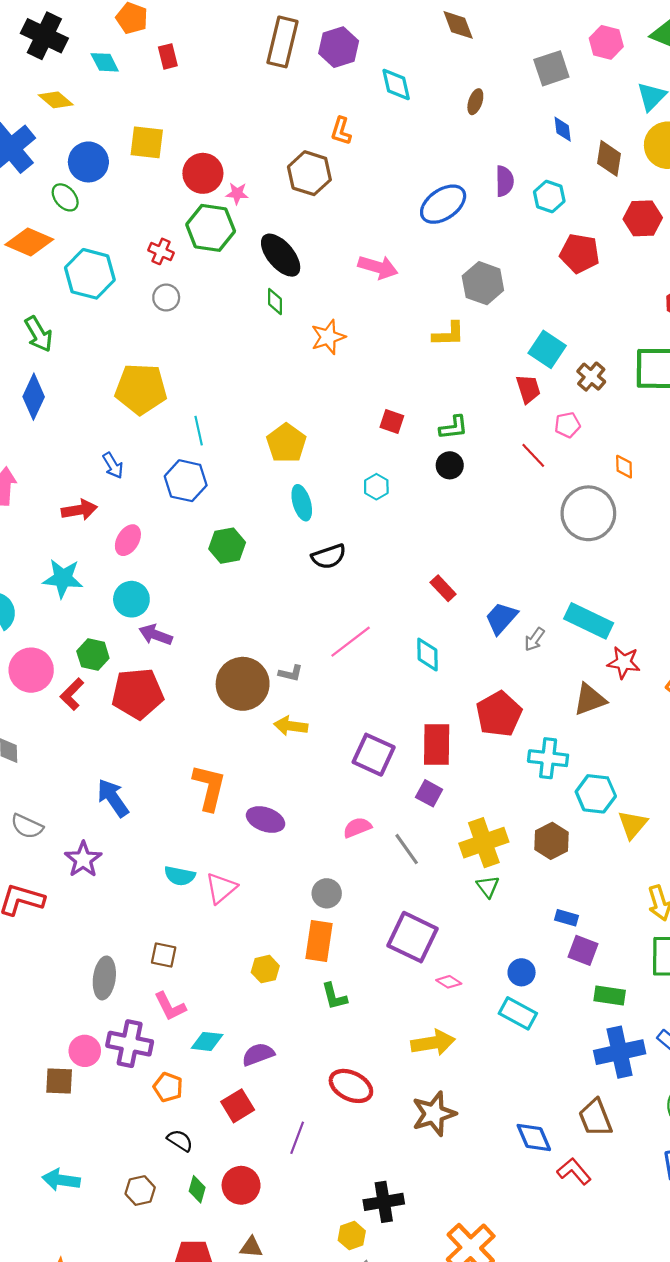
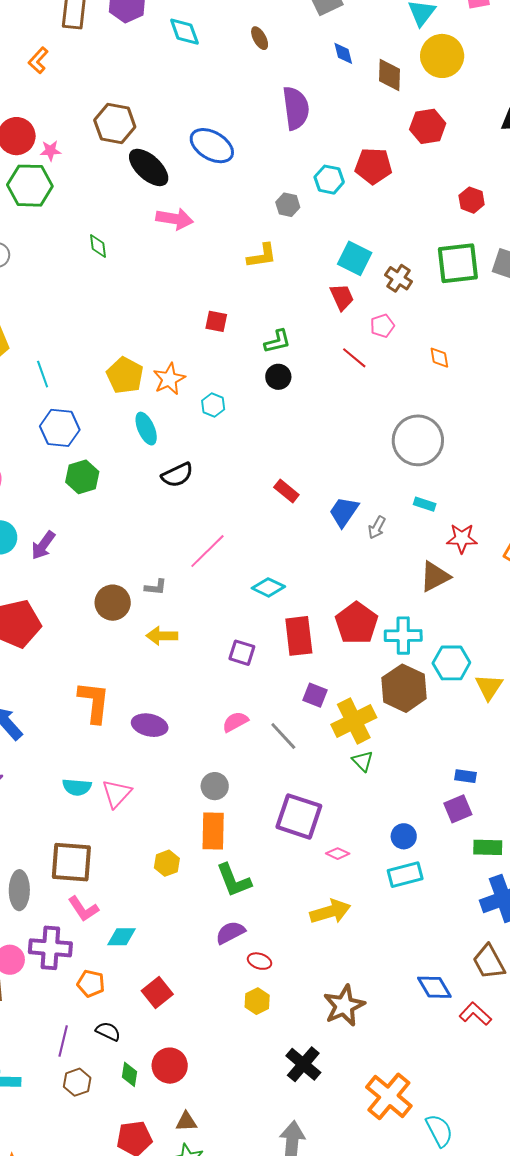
brown ellipse: (475, 102) -> (260, 38), turned -40
orange L-shape: (341, 131) -> (38, 60), moved, turned 32
purple semicircle: (505, 181) -> (296, 108), size x1.5
cyan hexagon: (549, 196) -> (329, 180), moved
blue ellipse: (443, 204) -> (212, 146), moved, turned 72
black ellipse: (281, 255) -> (149, 167), moved
pink arrow: (378, 267) -> (175, 219), moved
gray hexagon: (483, 283) -> (288, 205), size x0.6
orange star: (328, 337) -> (169, 379), moved
red square: (392, 421) -> (216, 321), moved
blue hexagon: (186, 481) -> (60, 428), moved
gray circle: (588, 513) -> (418, 440), moved
cyan rectangle: (589, 621) -> (425, 504), size x0.5
purple arrow: (156, 635) -> (43, 545), moved, turned -68
cyan diamond: (428, 655) -> (268, 587), moved, turned -56
brown circle: (243, 684) -> (113, 603), size x0.7
red pentagon: (499, 714) -> (357, 623), moved
purple square: (374, 755) -> (242, 653), size x0.7
purple square: (429, 793) -> (315, 695), moved
brown hexagon: (552, 841) -> (404, 688), moved, size x1.4
blue rectangle: (567, 918) -> (466, 776), moved
purple square: (583, 950) -> (458, 809), turned -36
brown square: (164, 955) -> (71, 862), size x1.8
green L-shape: (334, 996) -> (234, 880), size x1.4
cyan rectangle: (518, 1013) -> (405, 875), turned -36
purple semicircle: (258, 1054) -> (230, 933), moved
red ellipse: (351, 1086) -> (260, 961), size x0.6
brown star: (434, 1114) -> (344, 1006), moved
purple line: (297, 1138) -> (63, 1041), moved
black cross: (384, 1202) -> (303, 1064), turned -33
yellow hexagon: (352, 1236) -> (257, 1001), moved

